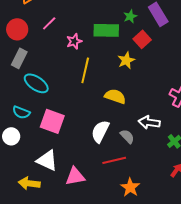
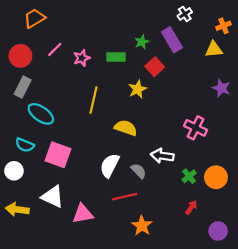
green rectangle: (106, 30) -> (116, 57), size x0.7
pink star: (74, 41) -> (82, 58), moved
yellow arrow: (29, 183) -> (17, 210), moved

